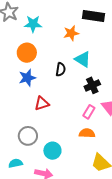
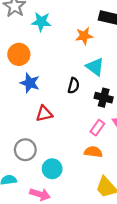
orange circle: (27, 53) -> (19, 54), moved
black semicircle: (61, 69) -> (74, 86), moved
blue star: (27, 78) -> (30, 83), turned 30
black cross: (92, 85) -> (104, 98), turned 35

